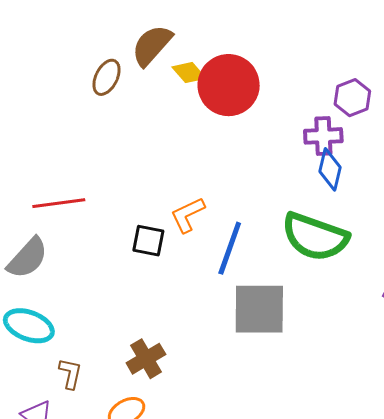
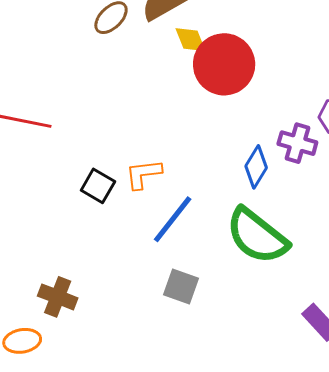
blue diamond: (330, 169) -> (256, 167), moved
gray square: (259, 309) -> (181, 287), size x0.6
brown cross: (146, 359) -> (58, 297), turned 33

